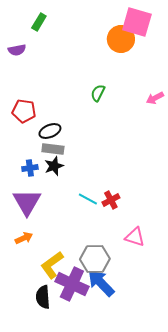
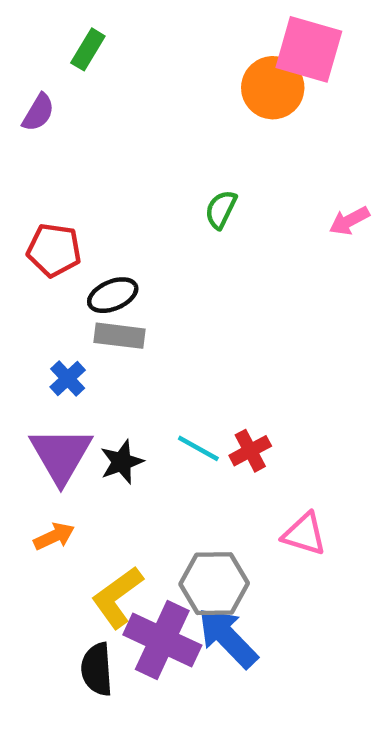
purple semicircle: (17, 50) -> (38, 113), turned -48
black star: (54, 166) -> (122, 462), moved
blue cross: (30, 168) -> (68, 379), turned -35

